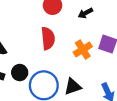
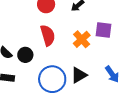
black circle: (20, 73) -> (25, 55), moved

